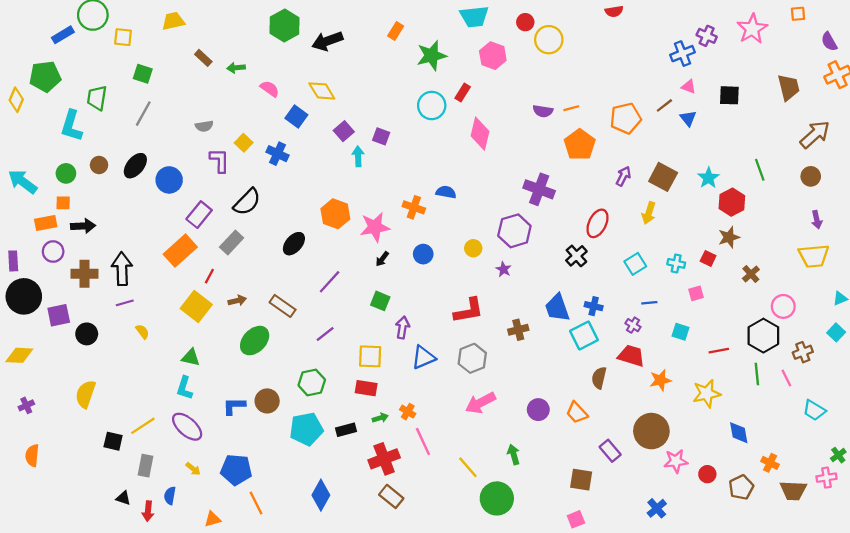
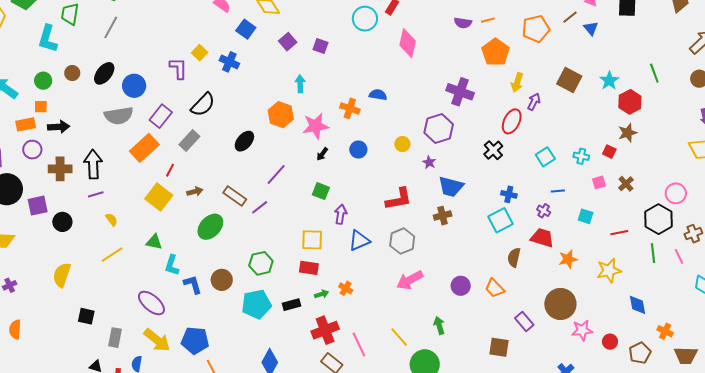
gray semicircle: (204, 126) -> (119, 116), moved, size x1.8
cyan arrow: (358, 156) -> (300, 84), moved
purple arrow: (623, 176) -> (534, 102), moved
yellow arrow: (649, 213) -> (517, 82), moved
brown cross: (751, 274) -> (626, 184), moved
blue trapezoid: (557, 308) -> (451, 187), moved, turned -56
purple line: (325, 334) -> (260, 207), moved
cyan L-shape: (184, 388) -> (172, 265), moved
blue L-shape: (234, 406) -> (193, 284), turned 75
yellow line: (143, 426) -> (112, 255), moved
pink line: (423, 441) -> (359, 345), moved
yellow arrow: (193, 469) -> (157, 340), size x2.0

